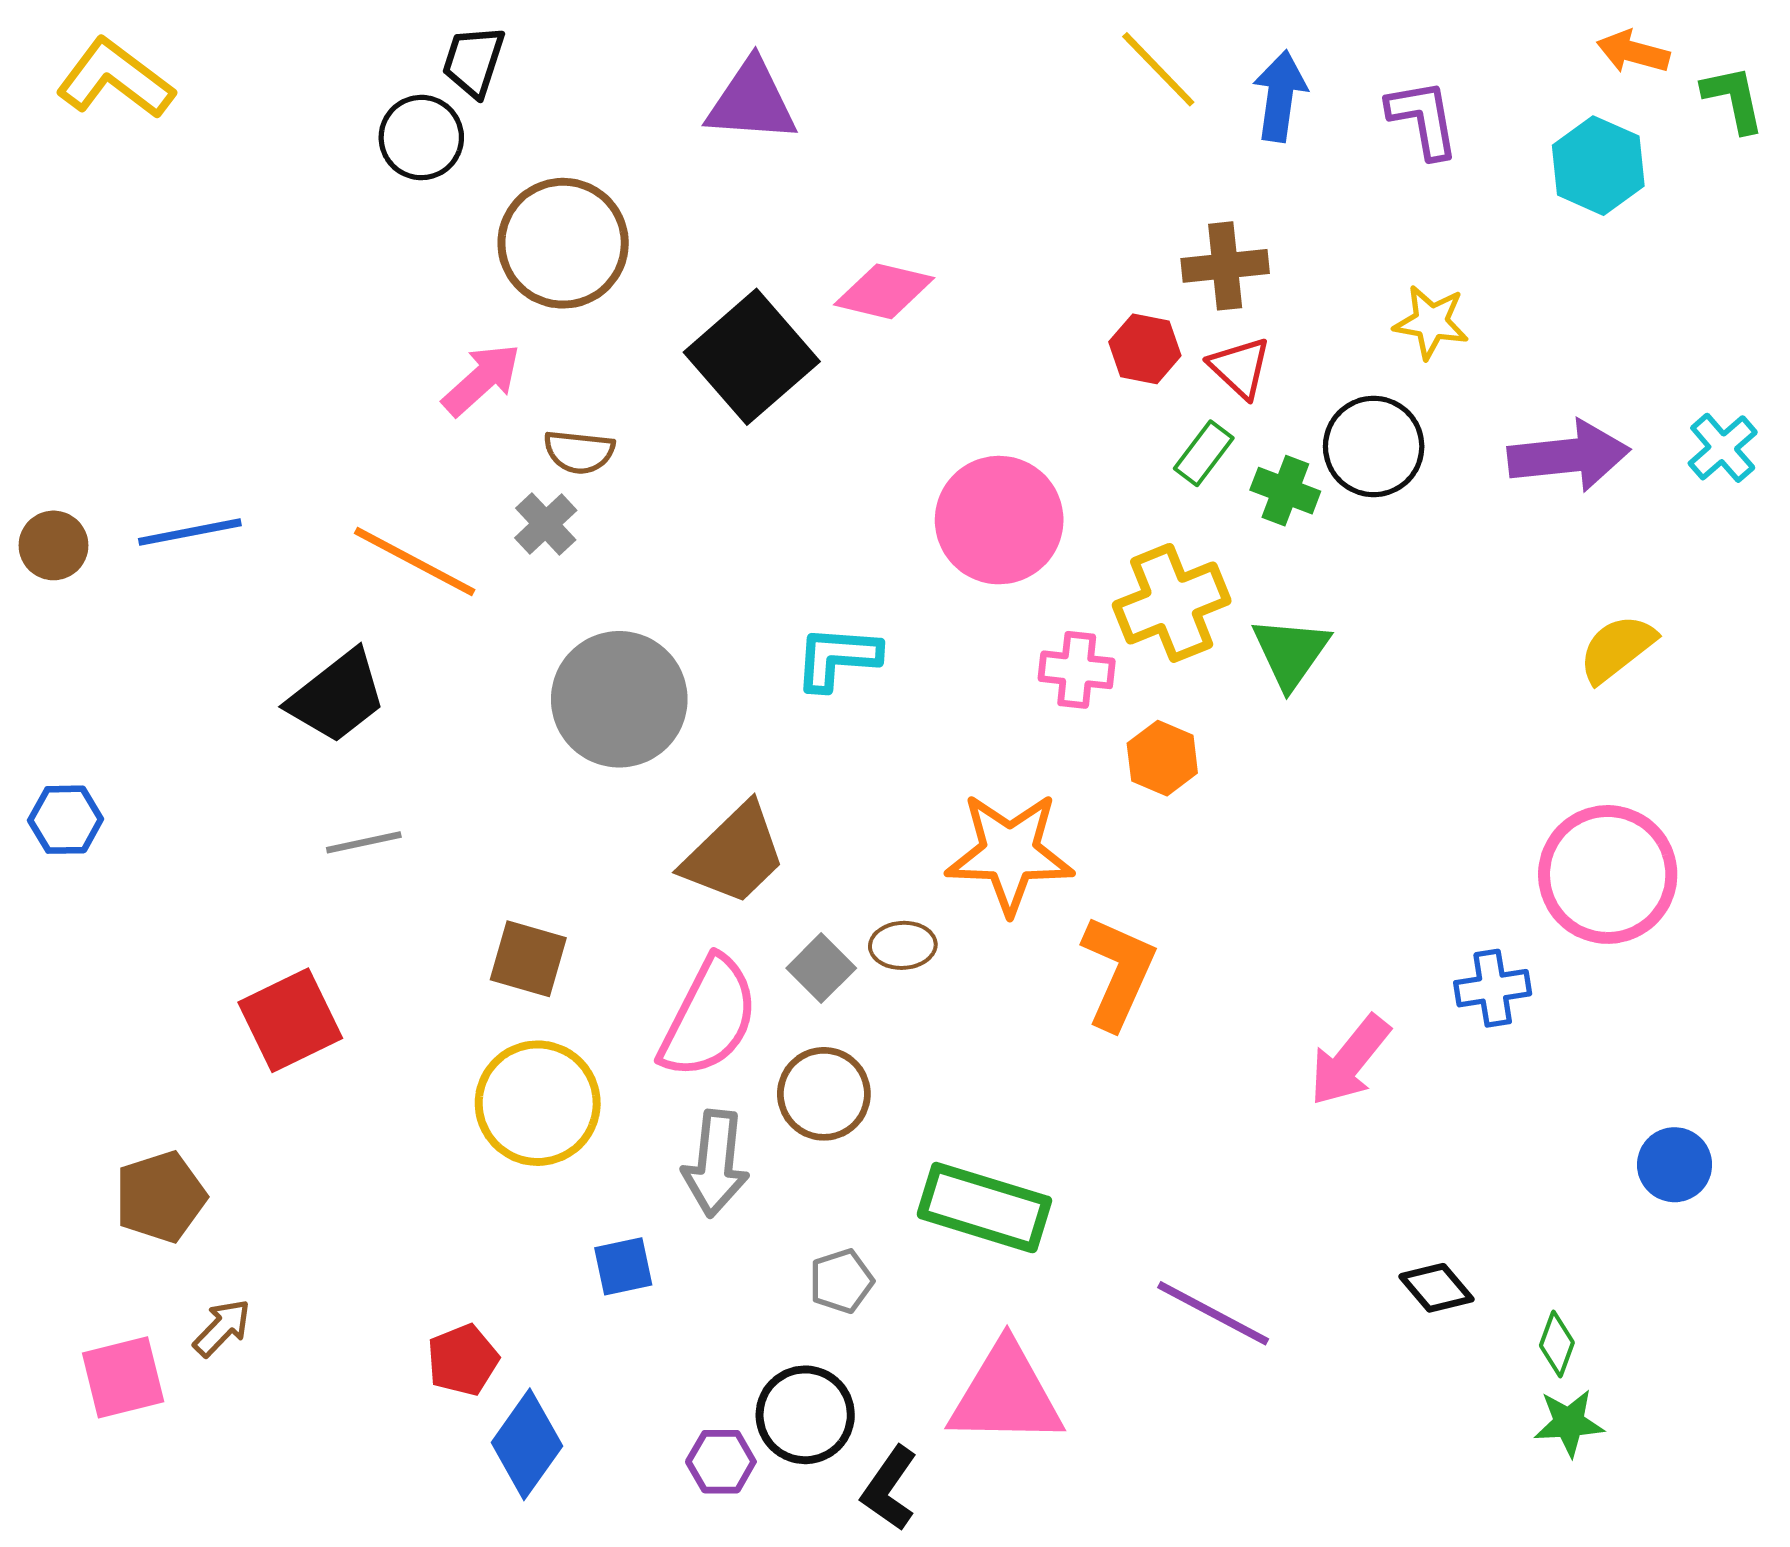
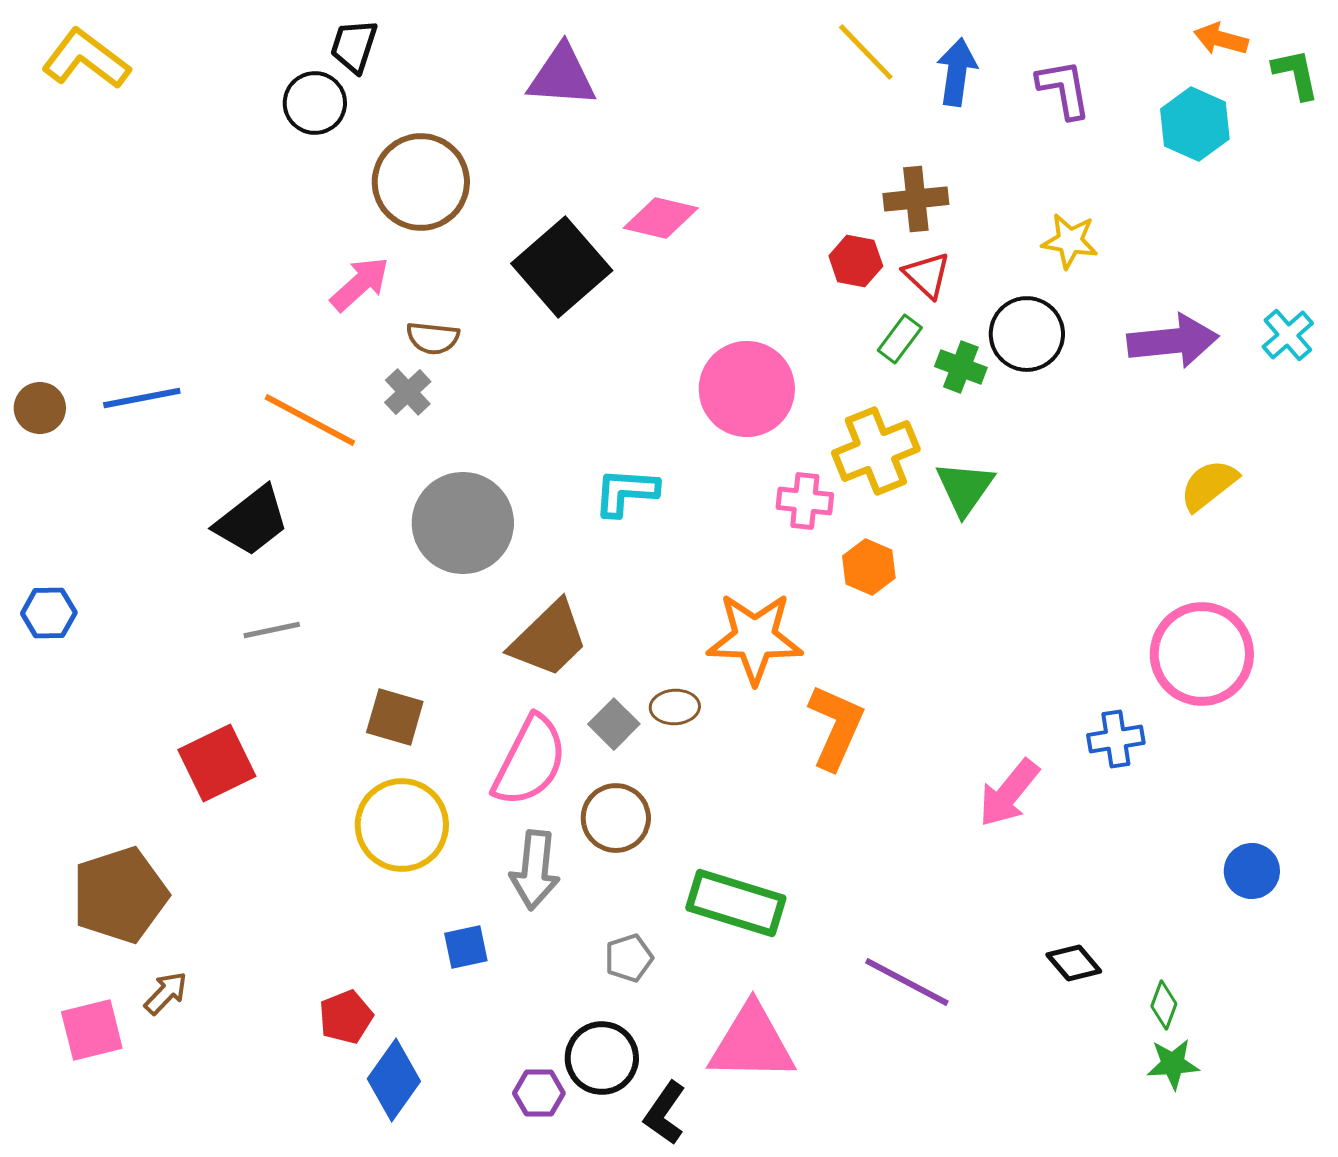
brown pentagon: (160, 1197) -> (120, 895), size x1.4

